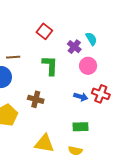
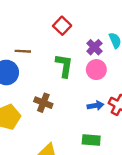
pink circle: (88, 66) -> (96, 70), moved
blue arrow: (81, 97) -> (95, 106), turned -32

